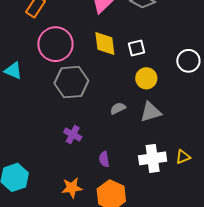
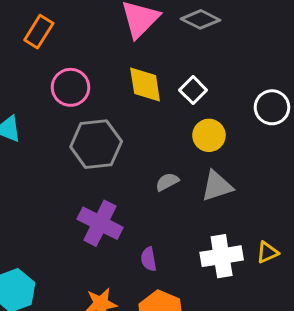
pink circle: (55, 44) -> (71, 87), size x0.7
white square: (137, 48) -> (193, 90), turned -30
purple cross: (73, 135) -> (100, 223), size x1.6

